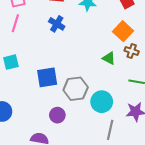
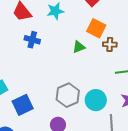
green triangle: (109, 58) -> (79, 47), moved, turned -32
blue square: (47, 77) -> (23, 105), moved

